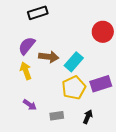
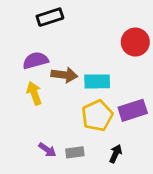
purple semicircle: (27, 46) -> (35, 60), turned 36
cyan rectangle: (74, 62) -> (97, 81), turned 48
purple arrow: (30, 105) -> (47, 150), moved

